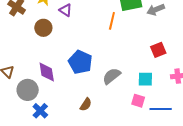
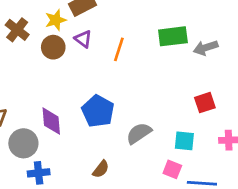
orange line: (112, 21) -> (119, 49), moved
brown circle: (43, 28) -> (53, 47), moved
blue cross: (40, 111) -> (39, 173), turned 35

